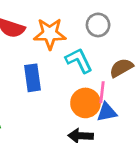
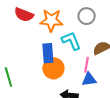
blue rectangle: (33, 78) -> (48, 53), moved
orange circle: (86, 103) -> (53, 68), moved

